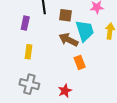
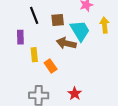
yellow rectangle: (29, 52) -> (34, 55), moved
orange rectangle: (80, 62) -> (51, 66), moved

